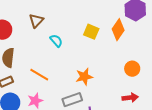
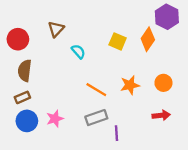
orange line: (39, 75) -> (96, 90), moved
orange star: (84, 77) -> (130, 85), moved

